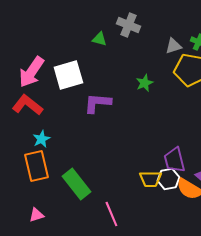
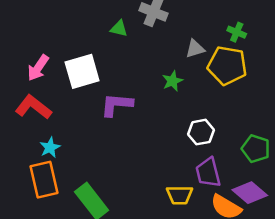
gray triangle: (173, 46) -> (195, 49), moved
pink arrow: (31, 72) -> (38, 68), size x0.7
white hexagon: (168, 179) -> (201, 132), moved

